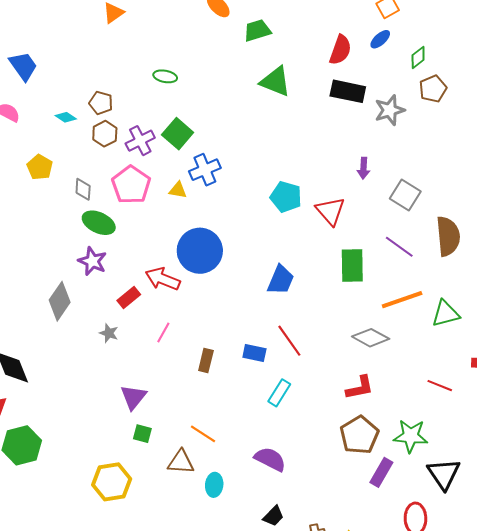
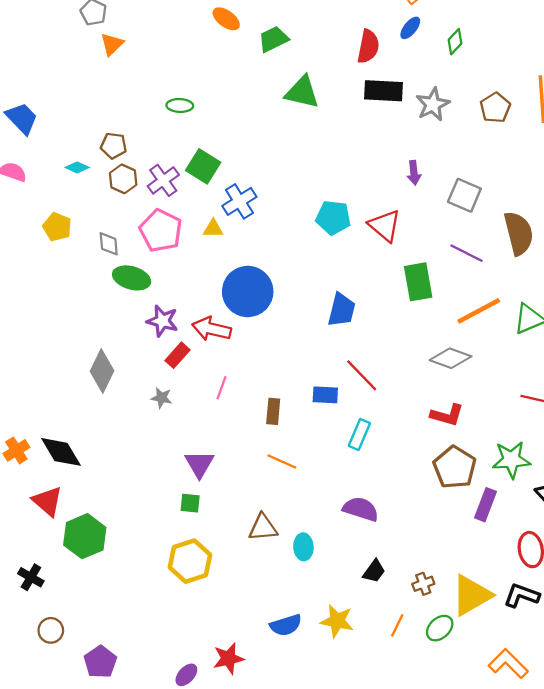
brown pentagon: (433, 89) -> (495, 108), moved
purple star: (92, 261) -> (162, 321), moved
red L-shape: (360, 388) -> (447, 415), turned 36
green square: (142, 434) -> (190, 503), moved
orange line: (203, 434) -> (282, 461), moved

